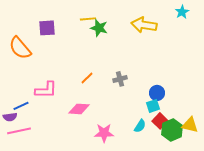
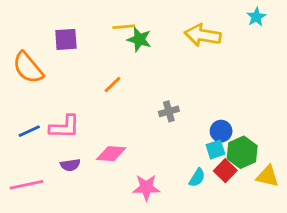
orange line: (87, 78) -> (112, 85), moved
blue line: (21, 106) -> (29, 131), moved
purple semicircle: (10, 117) -> (70, 165), moved
green hexagon: (172, 130) -> (242, 152), moved

